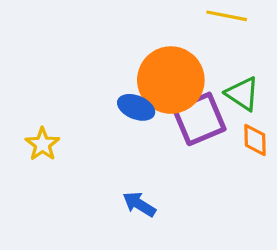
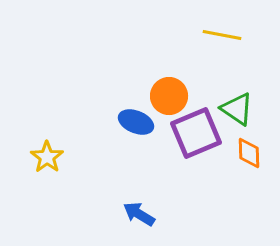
orange circle: (171, 80) -> (169, 96), size x0.6

